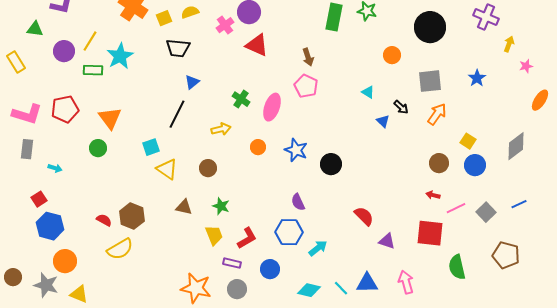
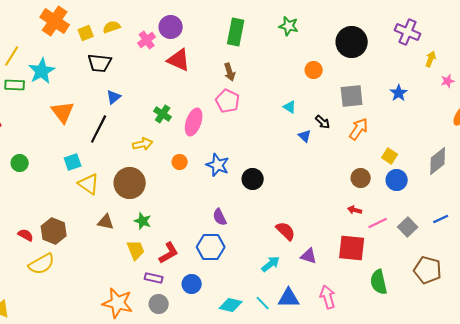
green rectangle: (334, 17) -> (236, 32), moved
orange triangle: (110, 118) -> (63, 112), moved
brown circle: (208, 168) -> (130, 183), size x1.8
cyan arrow: (318, 248) -> (271, 264), moved

